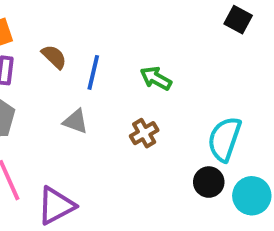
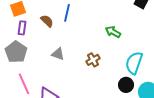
blue line: (93, 72) -> (67, 13), moved
green arrow: (156, 78) -> (113, 32), moved

